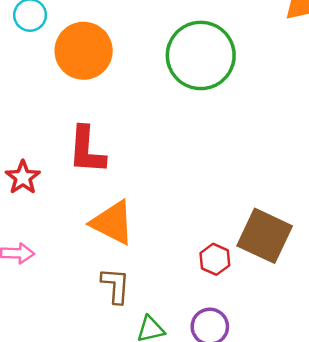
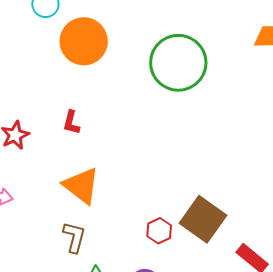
red L-shape: (87, 150) -> (71, 123), size x0.6

